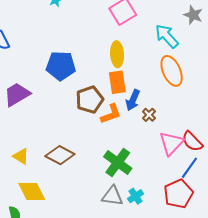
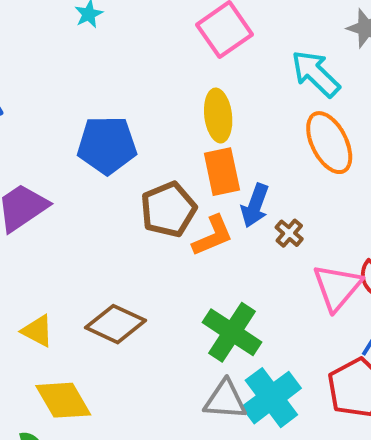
cyan cross: (135, 196) -> (271, 398), size x1.8

